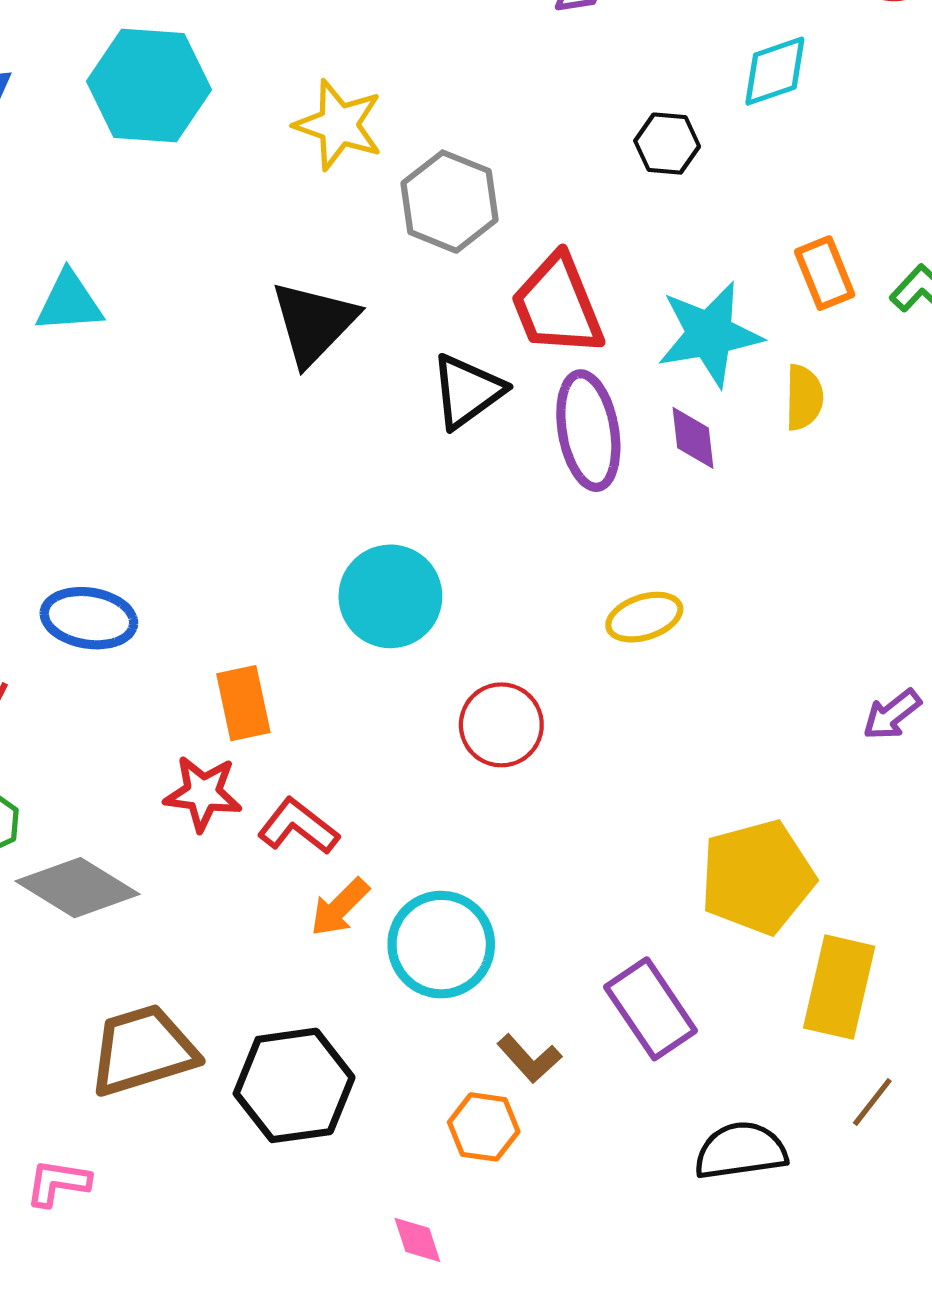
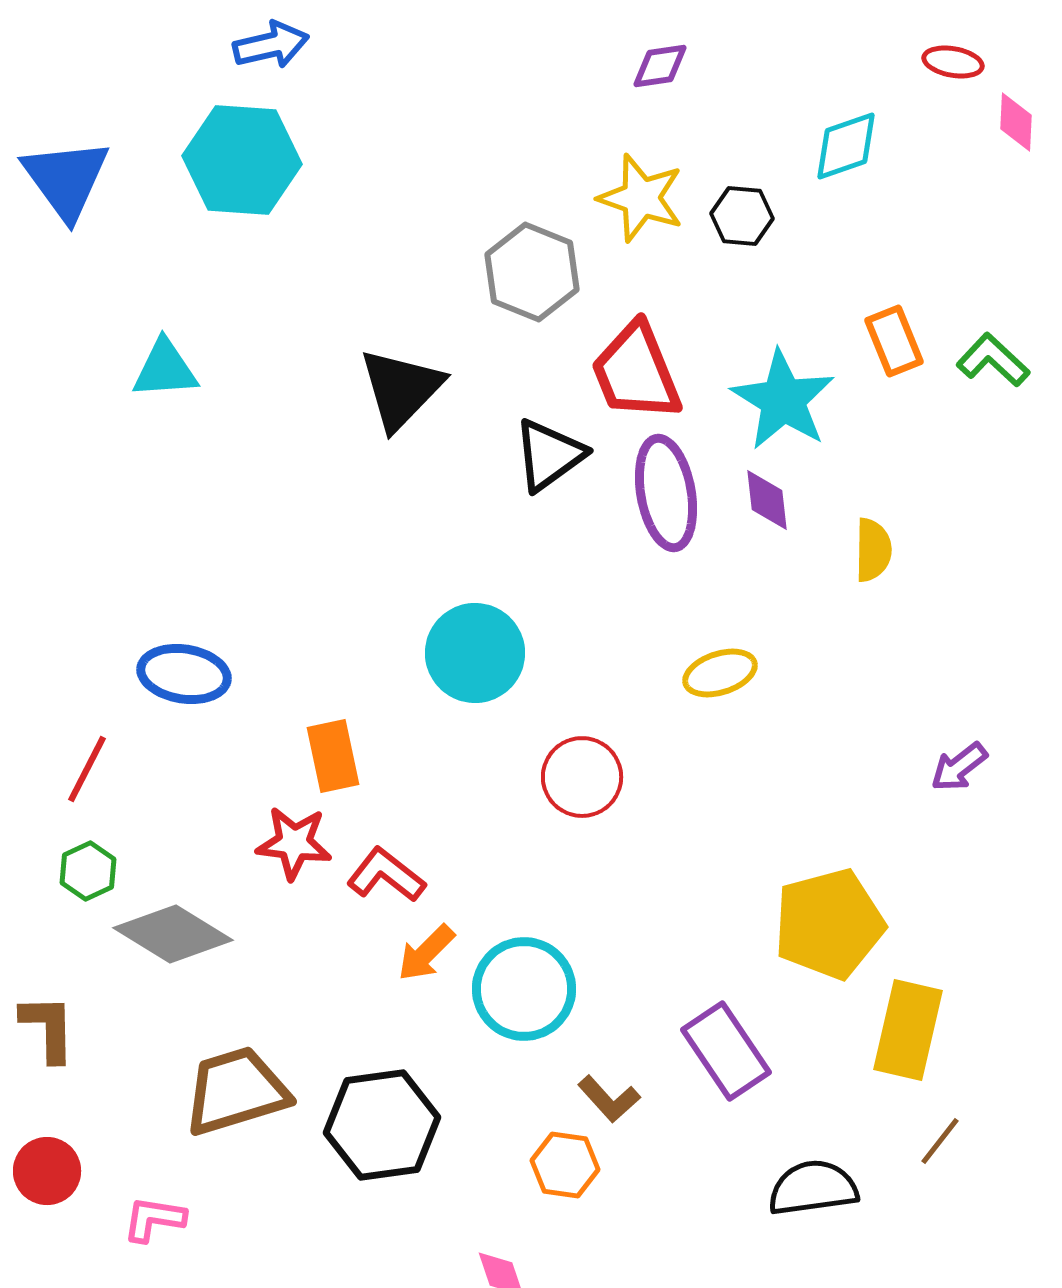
yellow star: (339, 125) -> (641, 198), moved
cyan star: (710, 334) -> (783, 400), turned -30
yellow semicircle: (804, 397) -> (873, 550), moved

